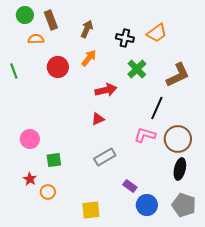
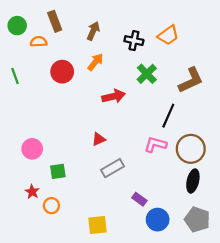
green circle: (25, 15) -> (17, 26), moved
red triangle: (98, 119) -> (99, 139), moved

